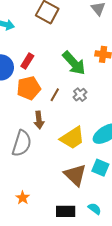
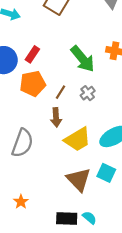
brown arrow: (39, 120) -> (56, 117), moved
cyan semicircle: (95, 209) -> (89, 218), moved

